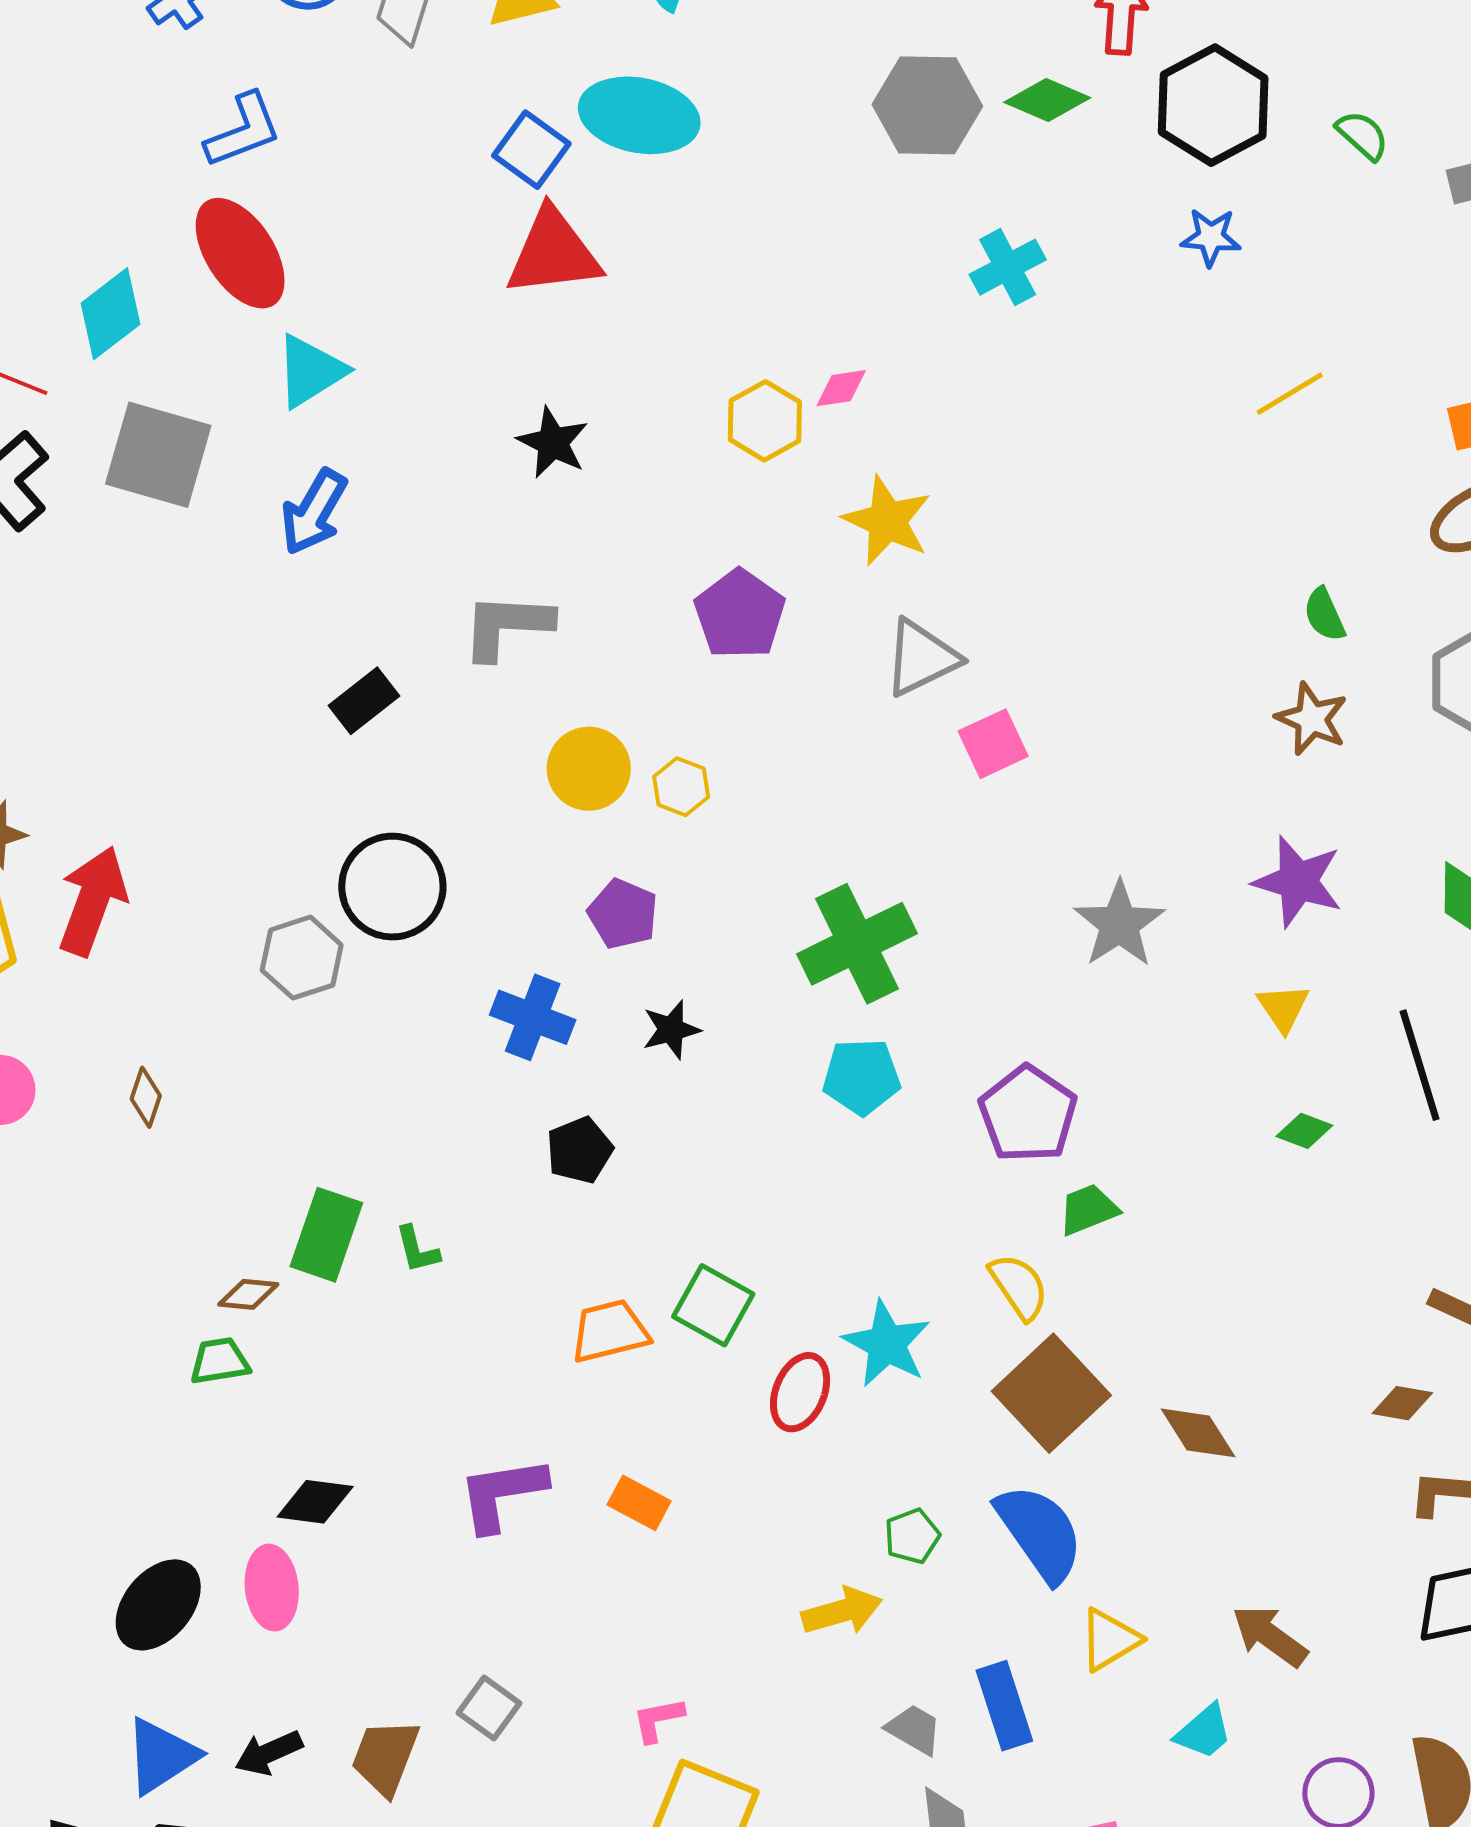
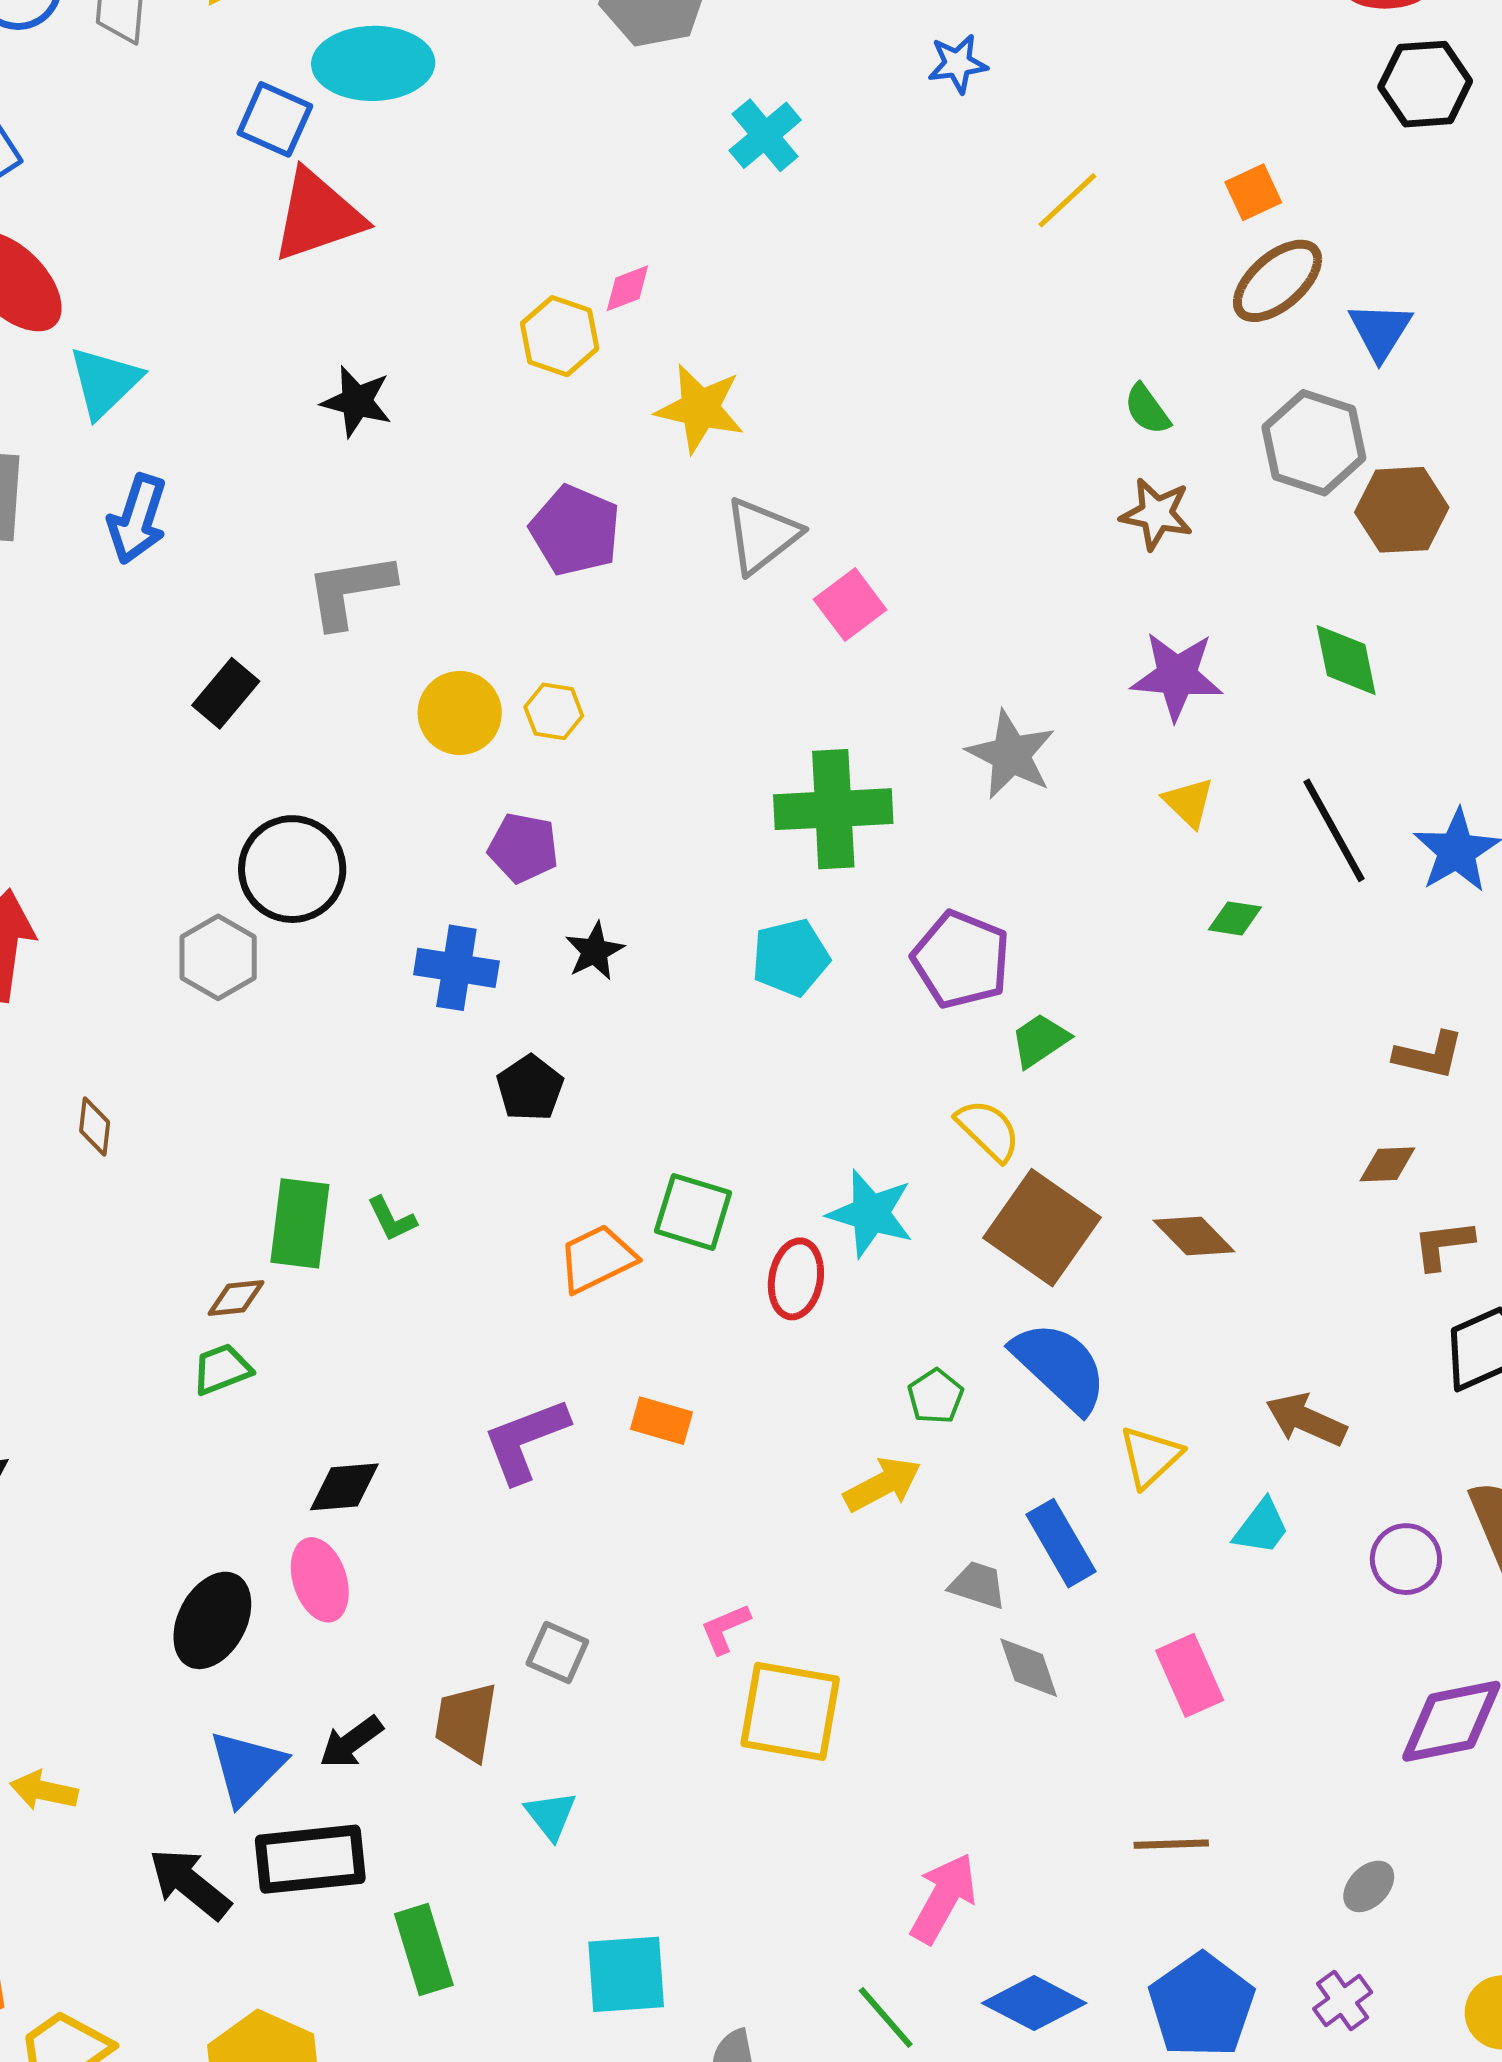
green cross: (857, 944) -> (833, 809), moved, turned 35

